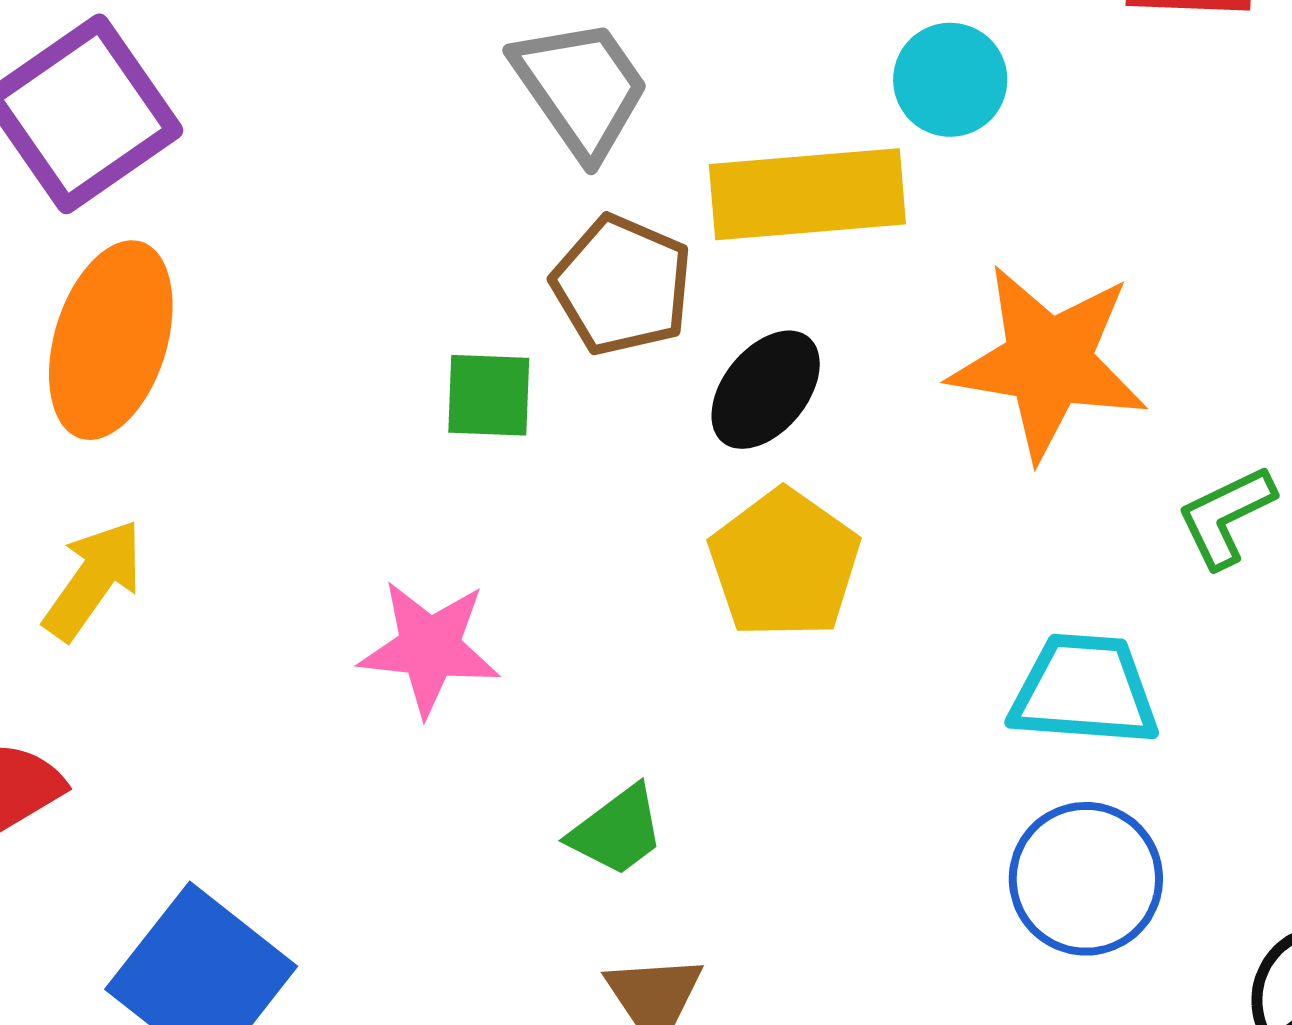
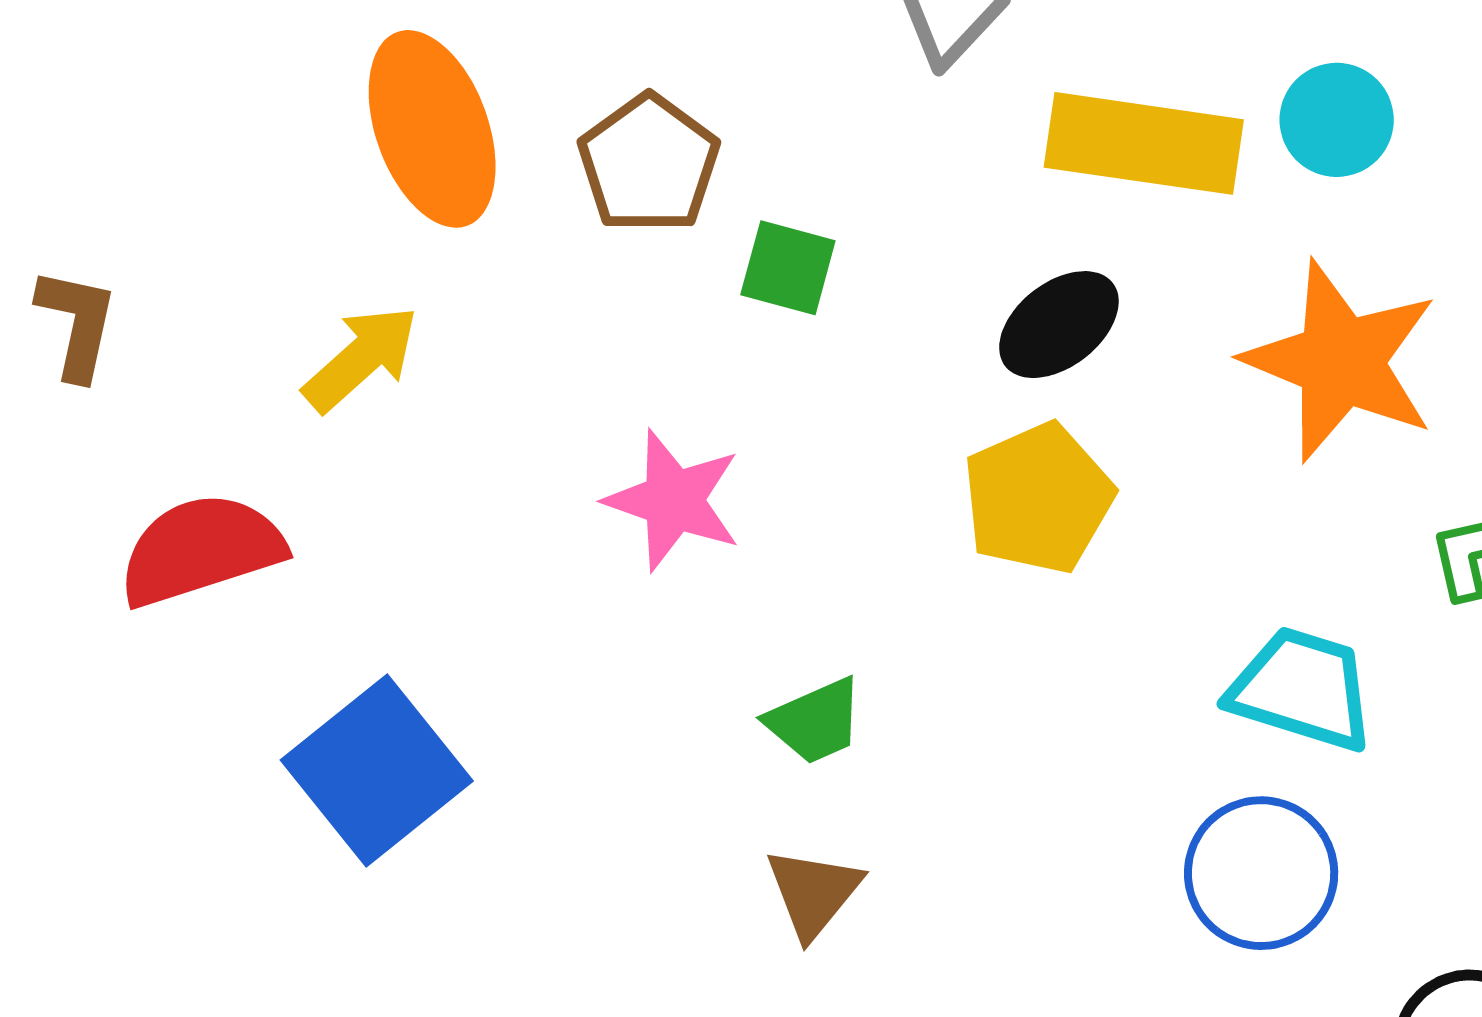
cyan circle: (950, 80) -> (1337, 120), moved
brown pentagon: (622, 285) -> (649, 164), moved
orange ellipse: (111, 340) -> (432, 129), turned -50

